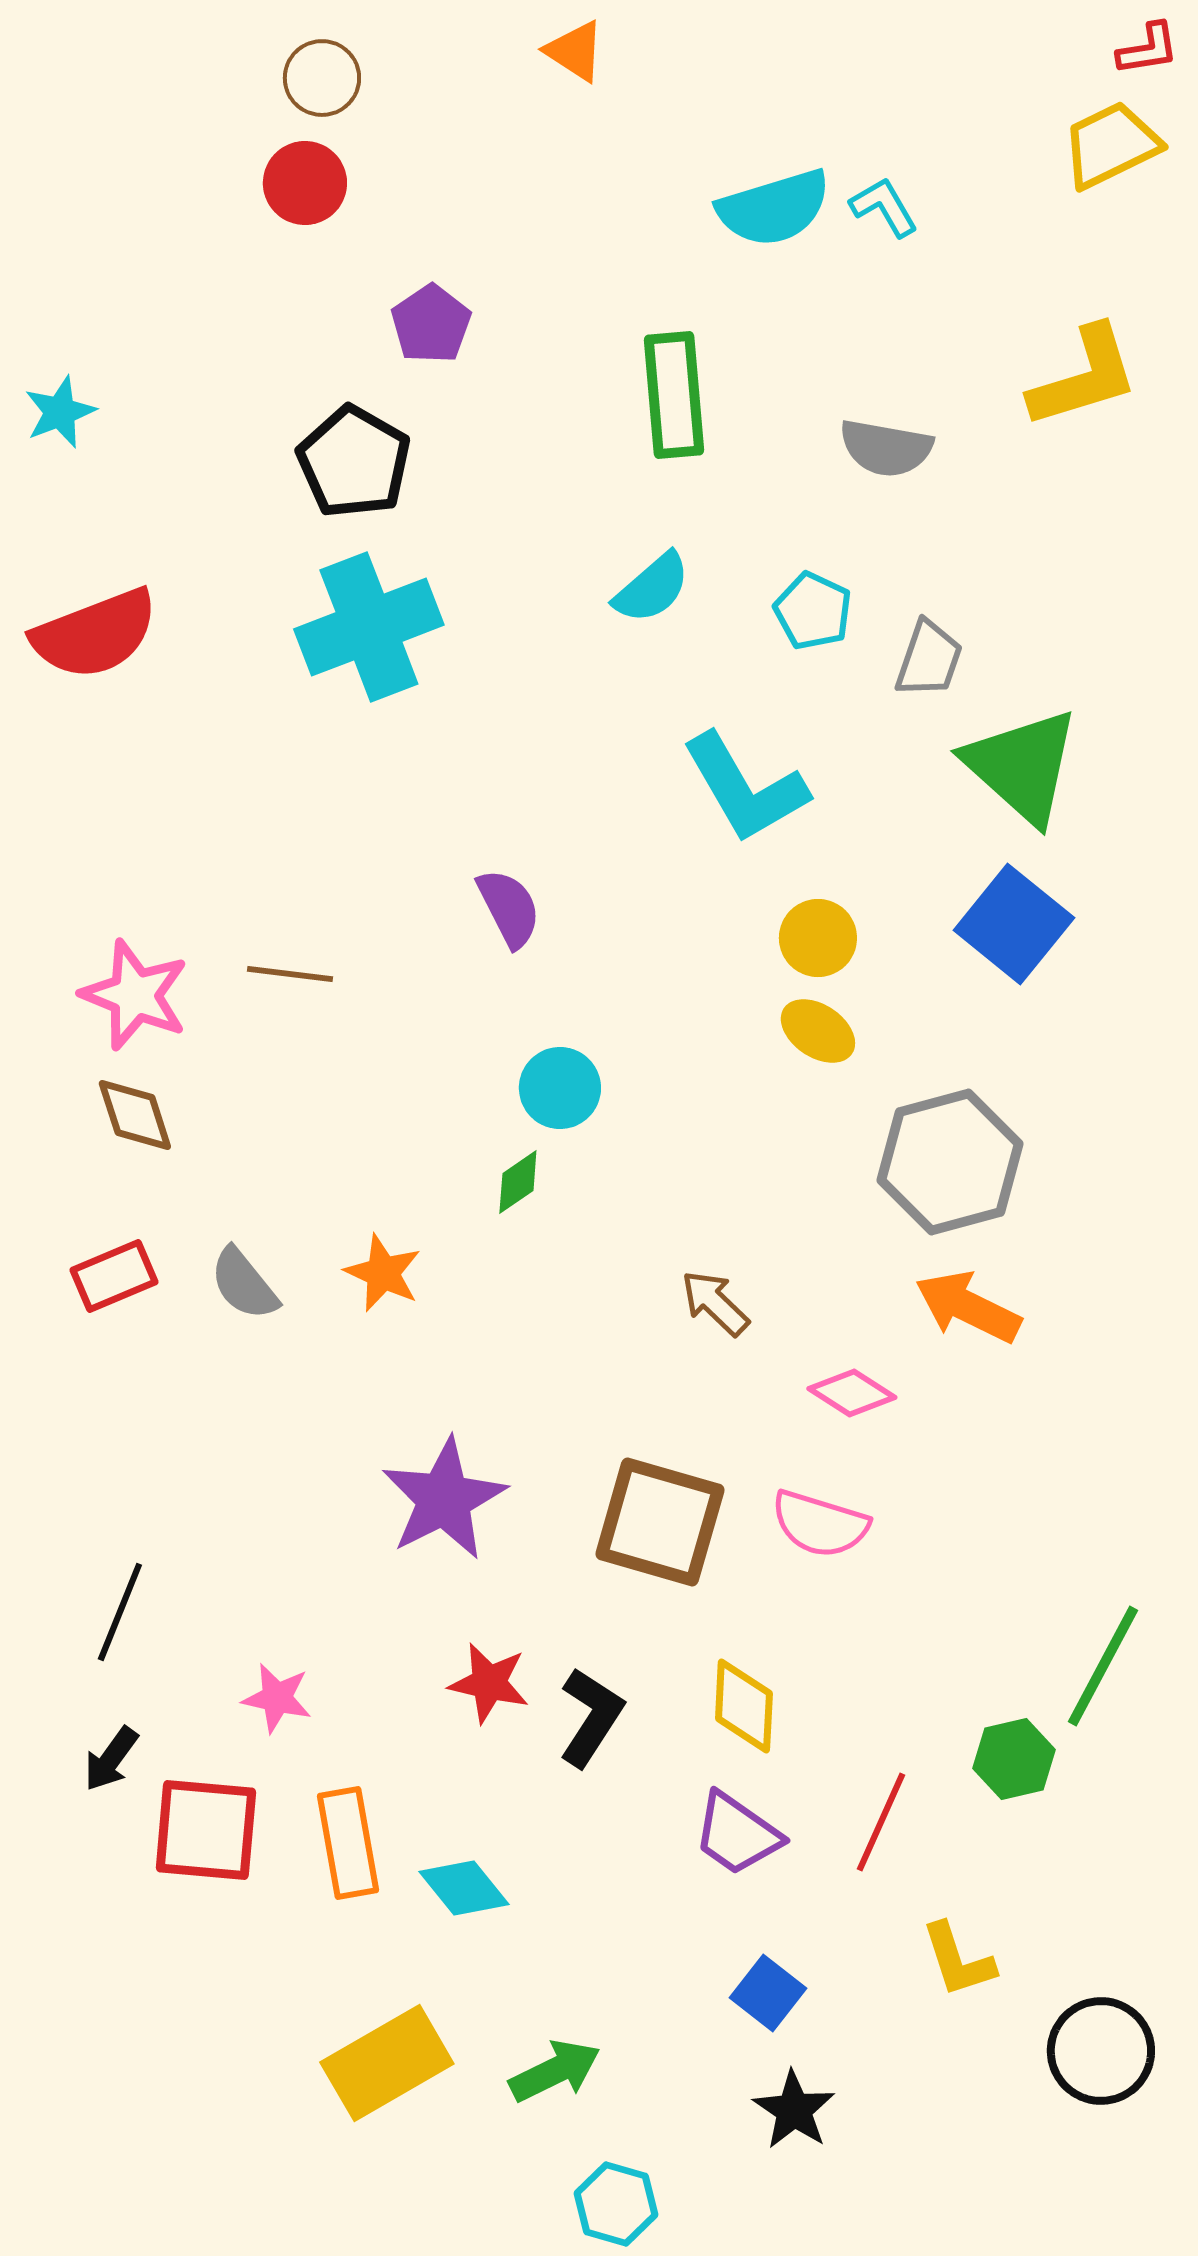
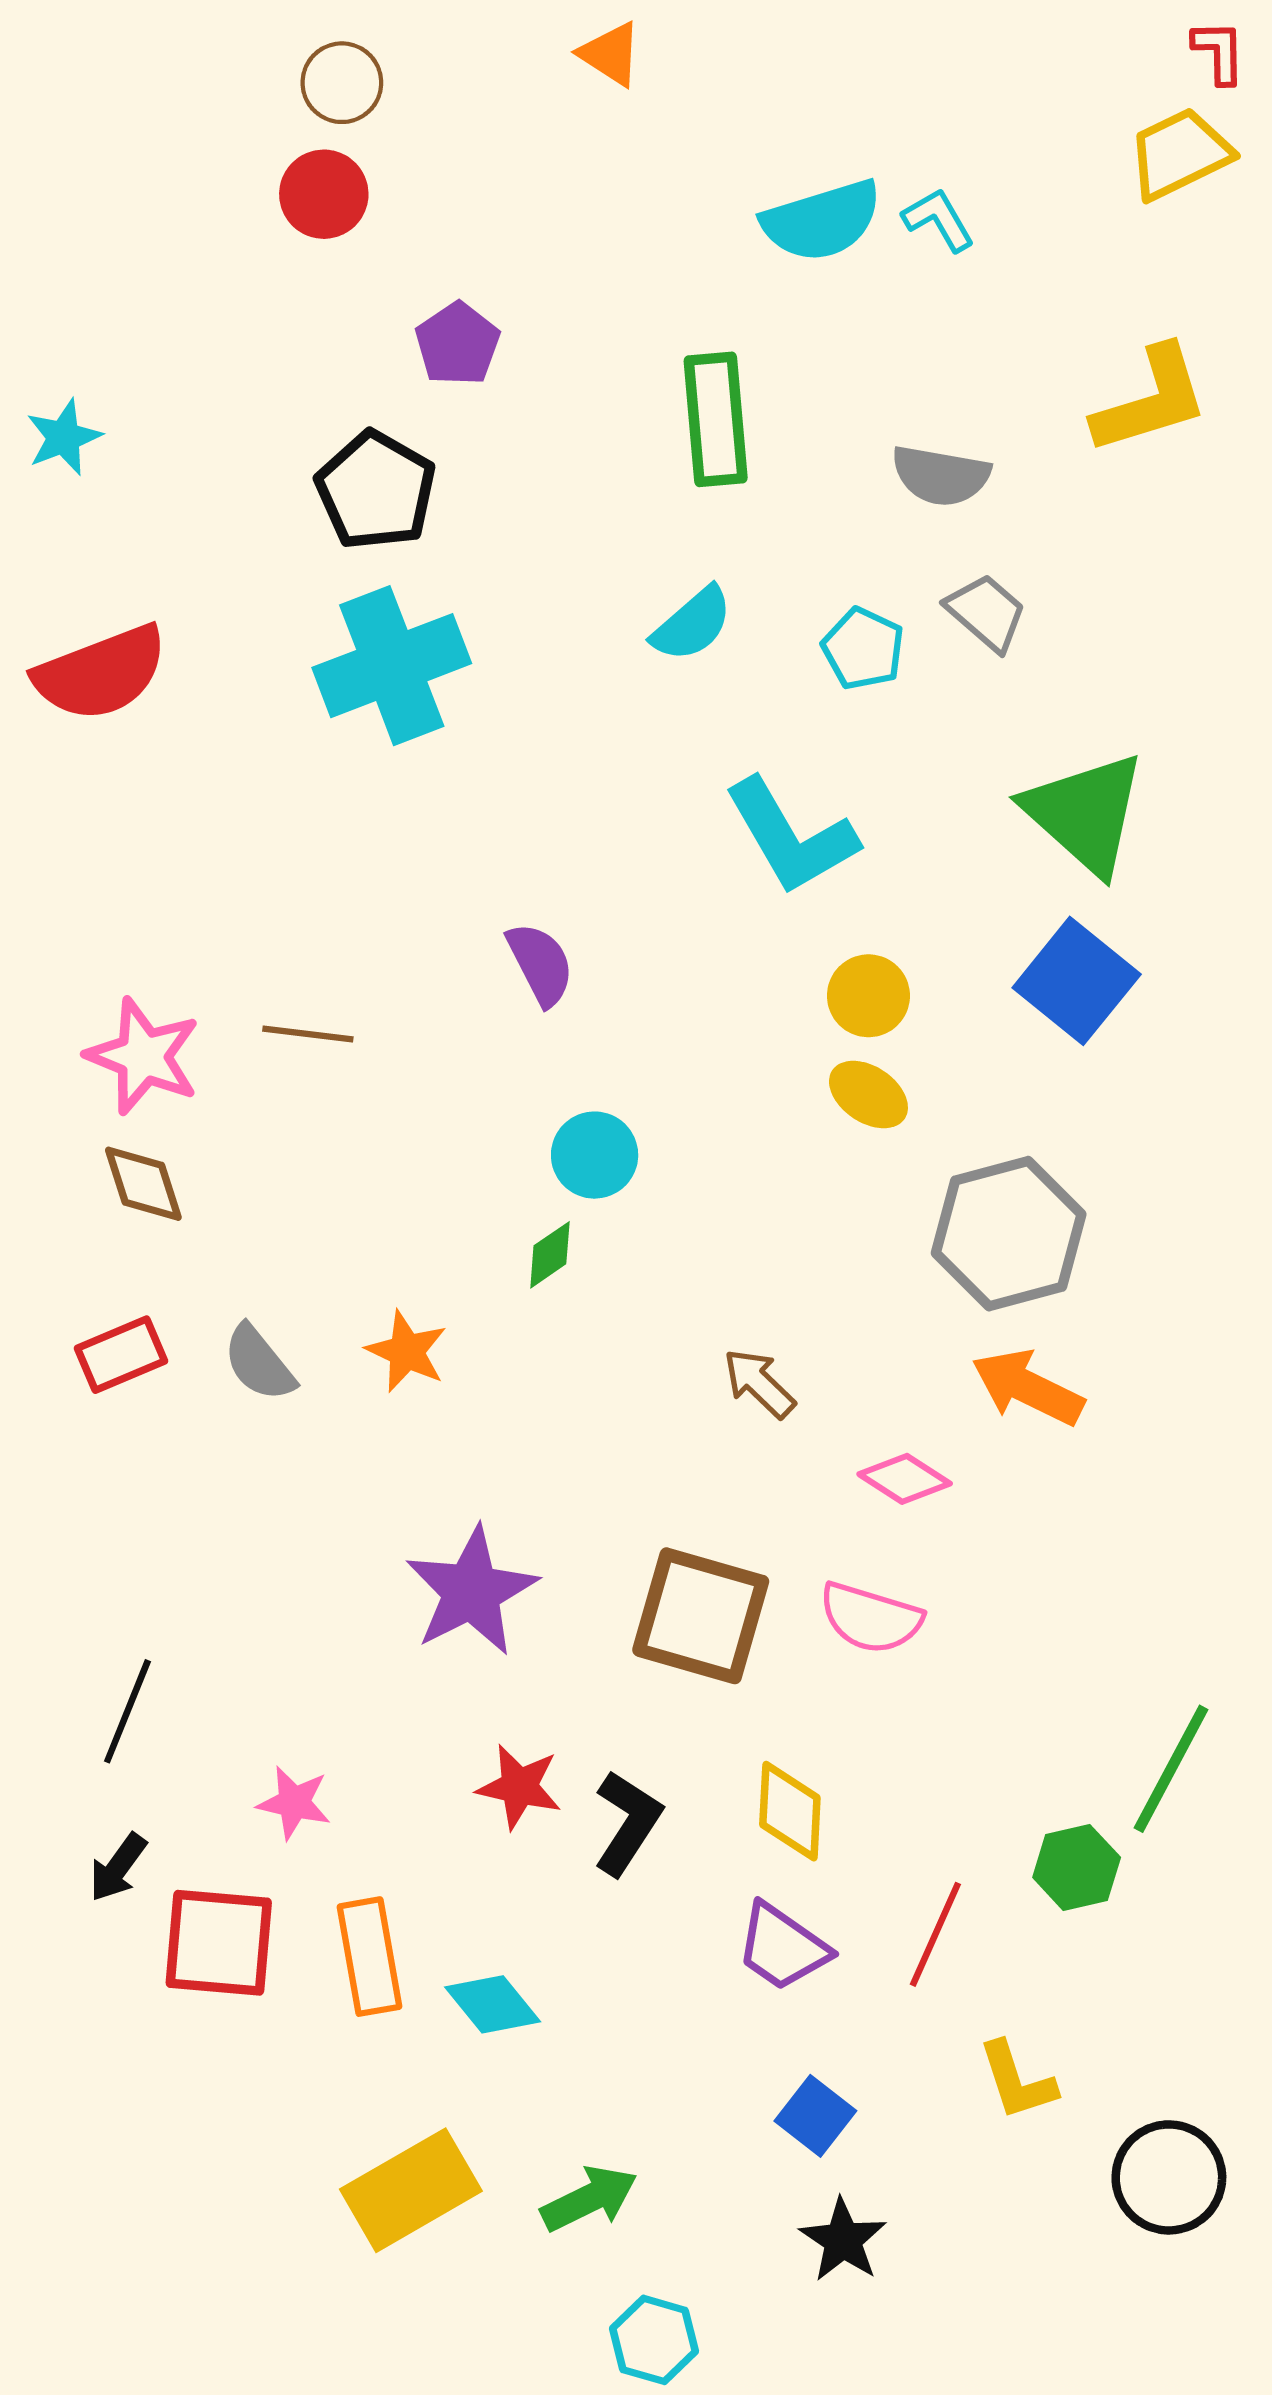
red L-shape: (1148, 49) -> (1219, 52), turned -82
gray trapezoid: (929, 659) -> (986, 613), moved, turned -68

